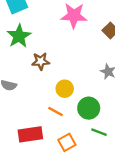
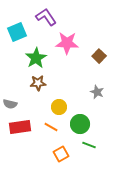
green star: (19, 36) -> (36, 58), moved
red rectangle: (30, 134) -> (20, 127), moved

